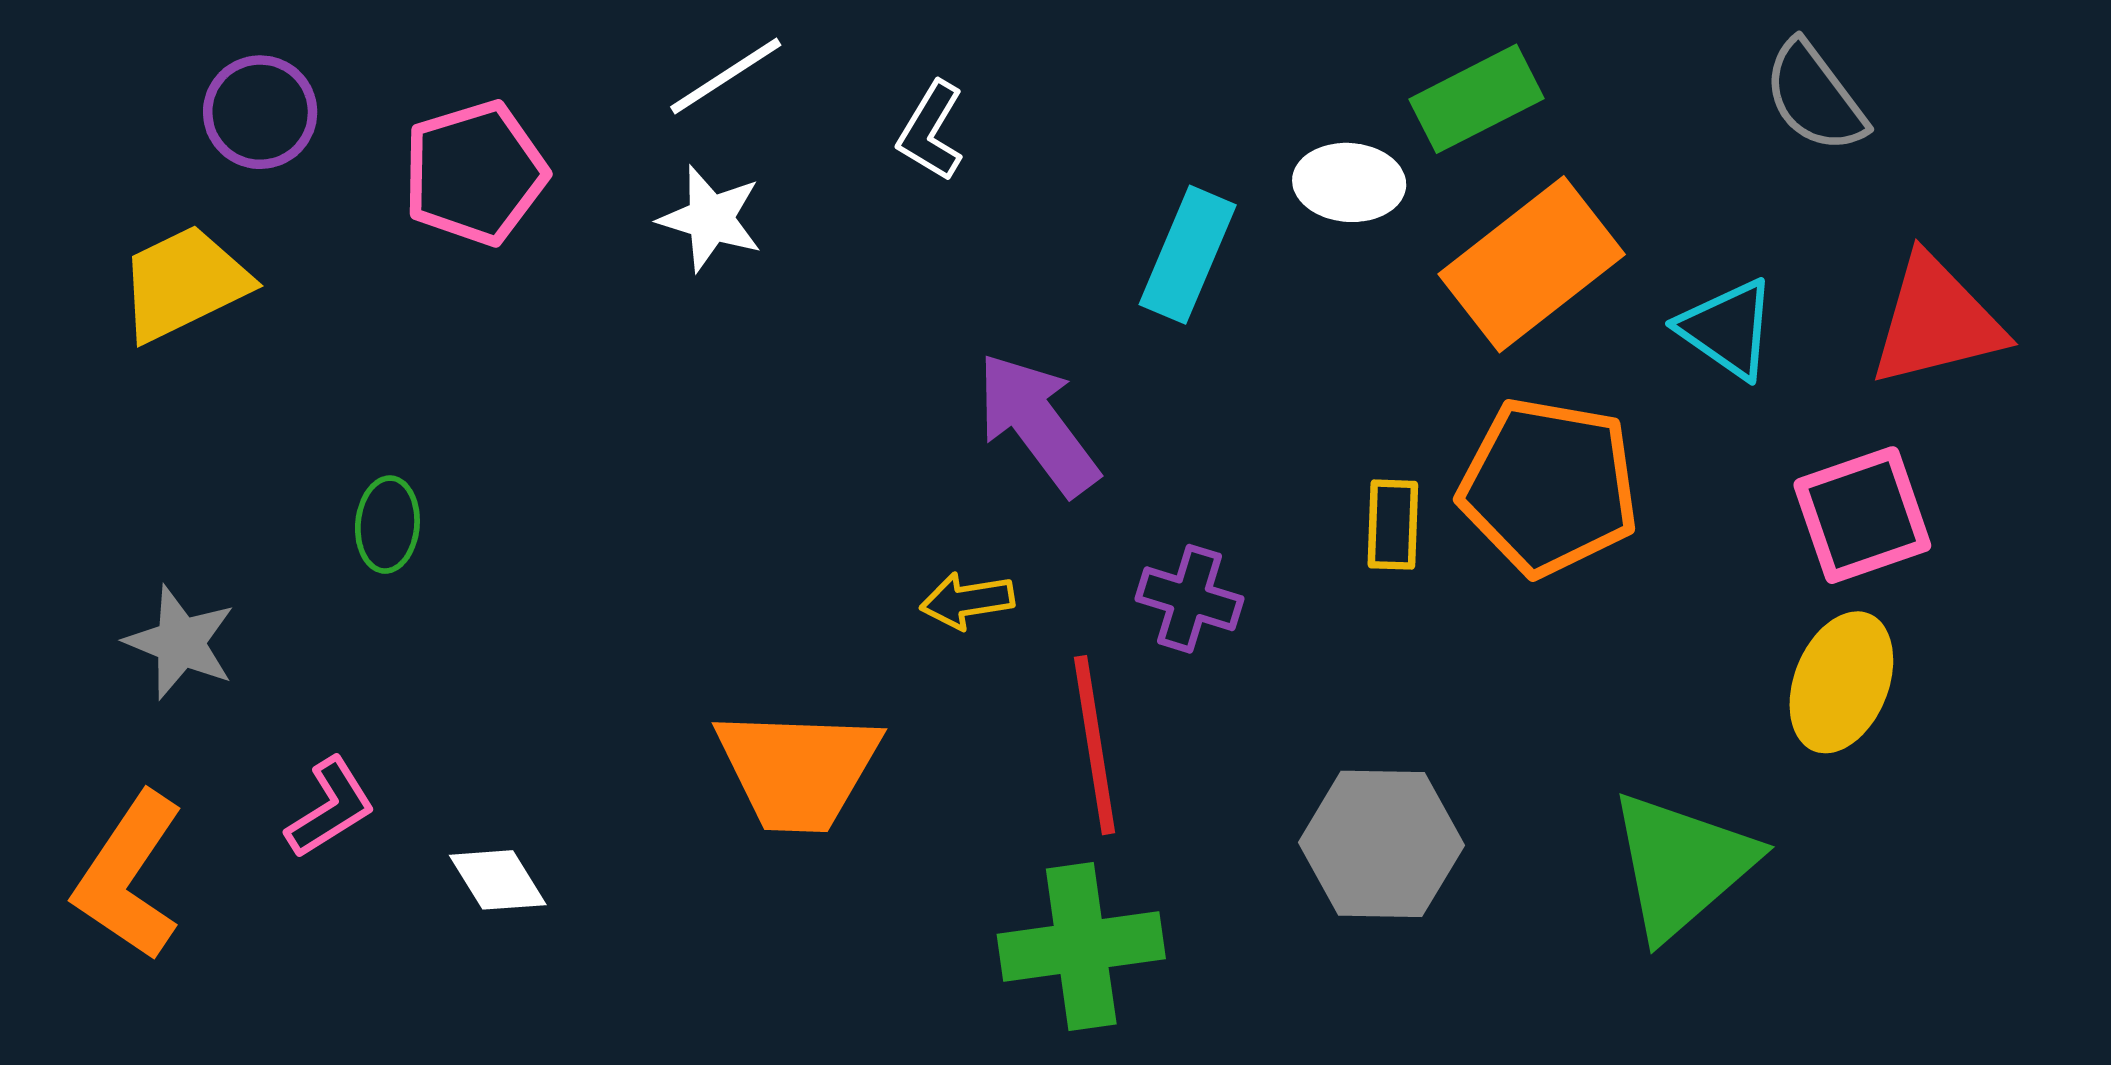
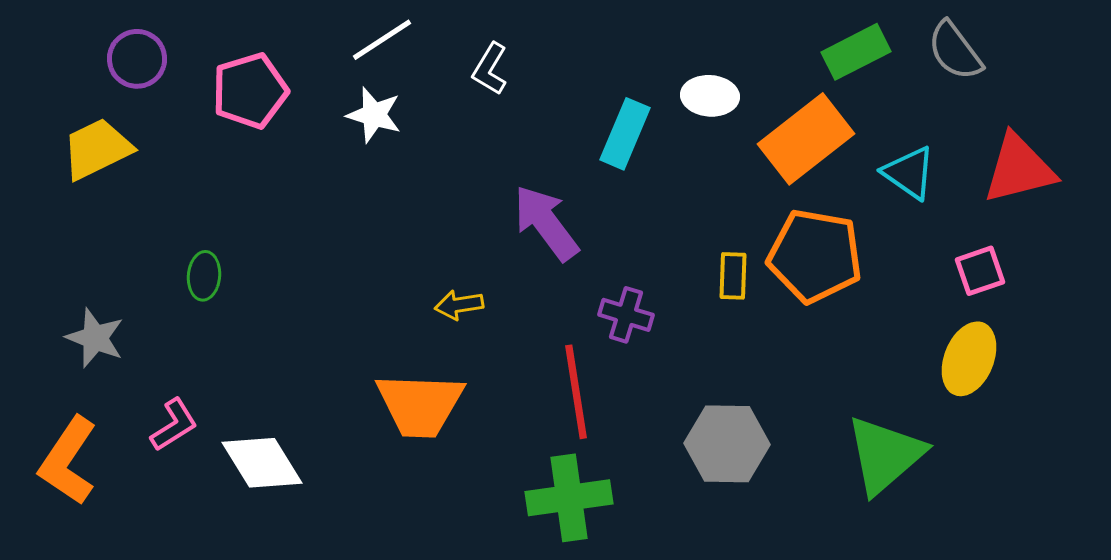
green rectangle: (1476, 99) -> (856, 52), moved
pink square: (1862, 515) -> (980, 271), size x0.7
yellow arrow: (967, 601) -> (459, 305), moved
white diamond: (498, 880) -> (262, 463), size x1.6

